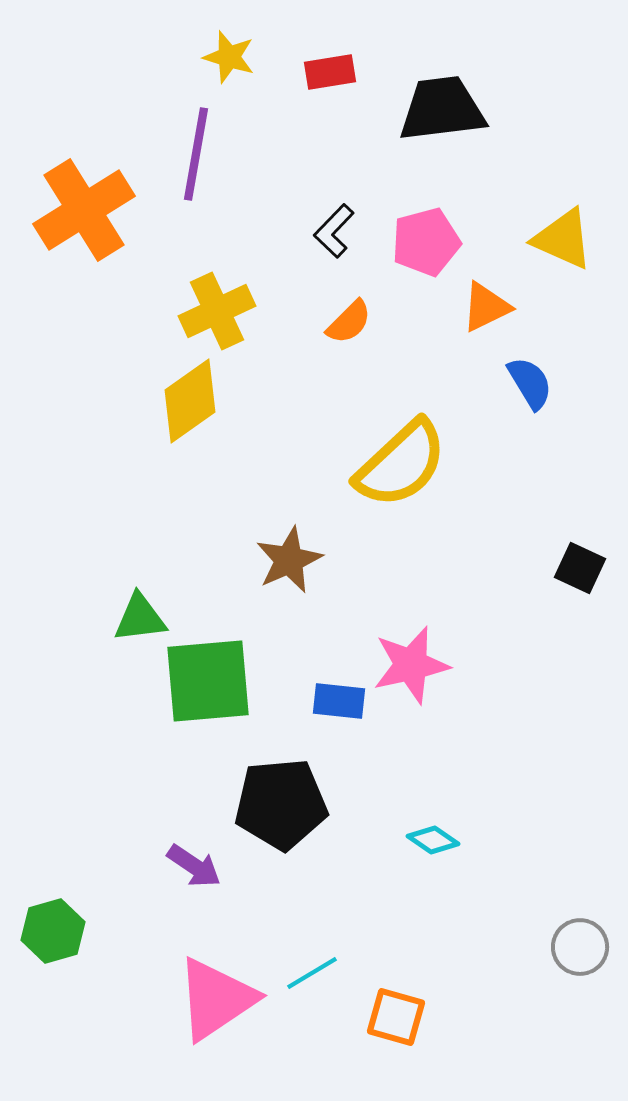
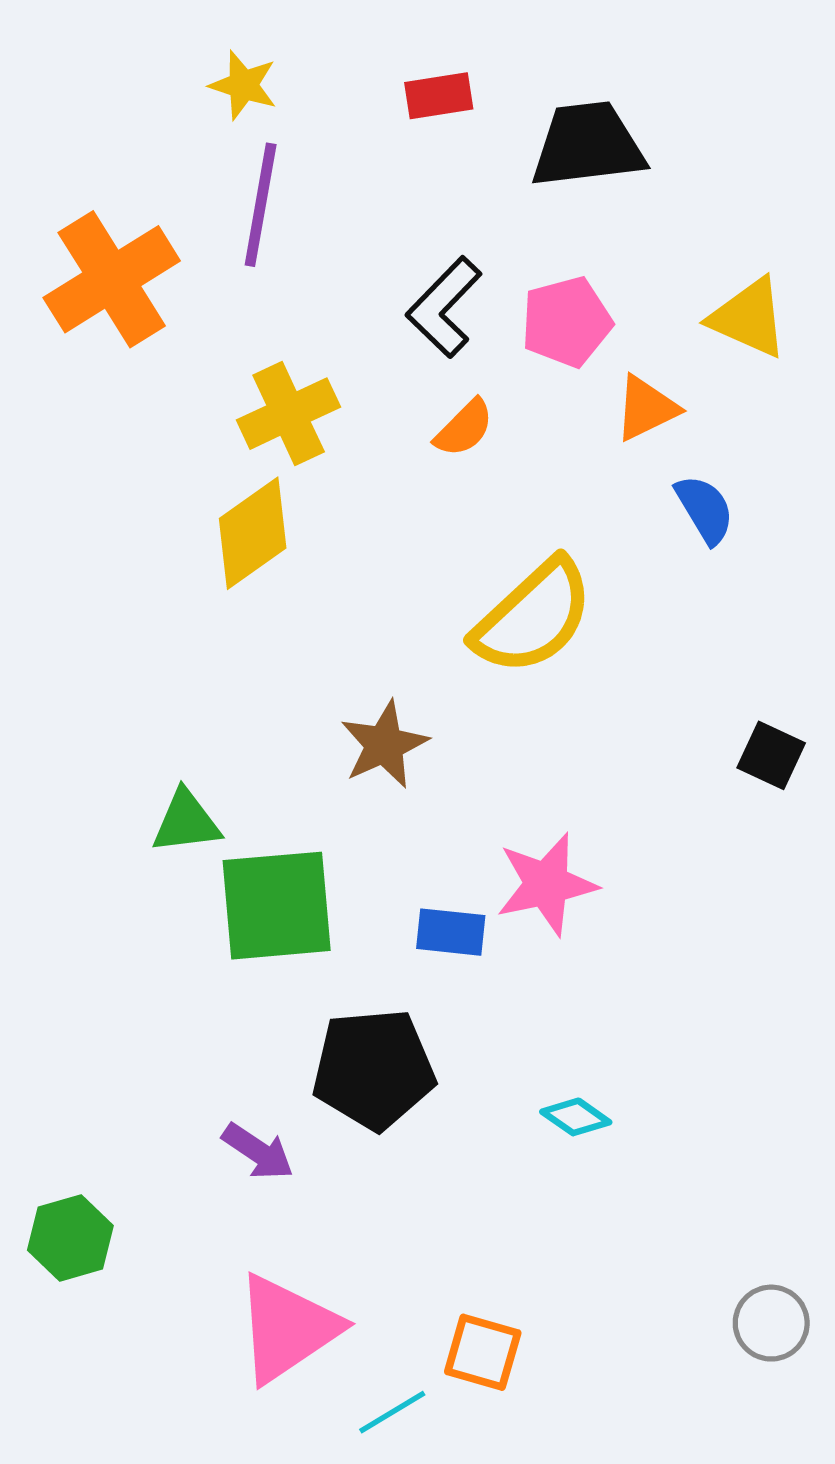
yellow star: (229, 57) -> (243, 85), moved
black L-shape: (334, 231) -> (444, 307), size x1.4
gray circle: (580, 947) -> (771, 1323), moved
cyan line: (312, 973) -> (392, 1412), moved
orange square: (396, 1017) -> (483, 1352), moved

